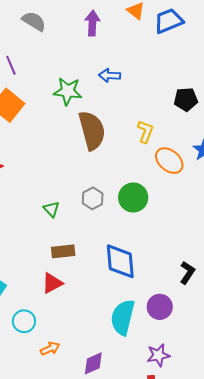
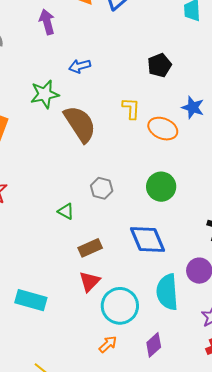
green circle: (133, 197) -> (161, 187), moved
cyan circle: (24, 321) -> (120, 306), moved, size x1.6

